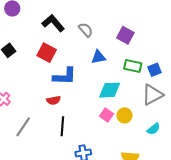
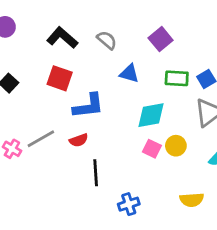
purple square: (125, 35) -> (161, 39), turned 30
blue triangle: (98, 57) -> (129, 74), turned 35
gray line: (23, 127) -> (41, 139), moved, turned 35

